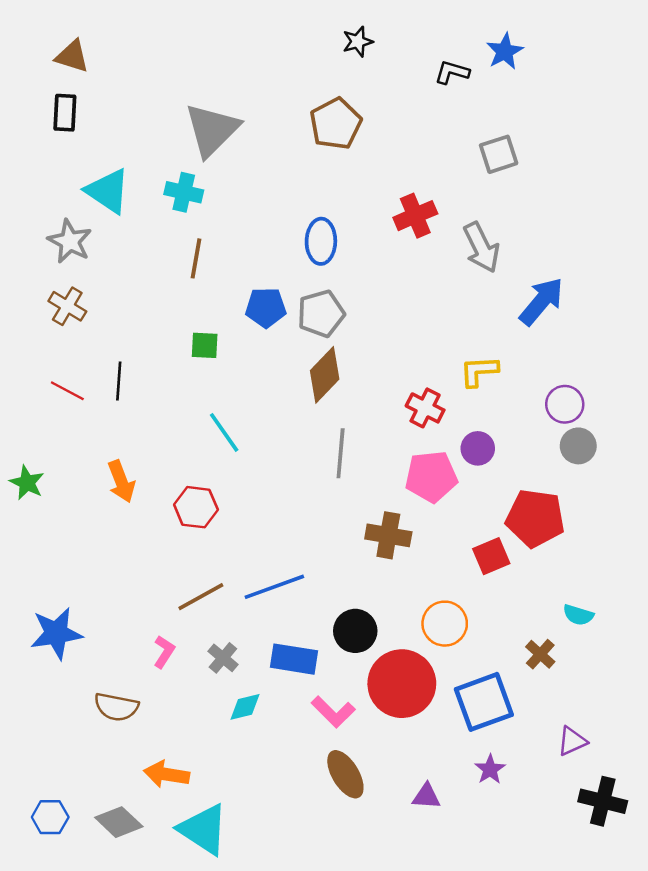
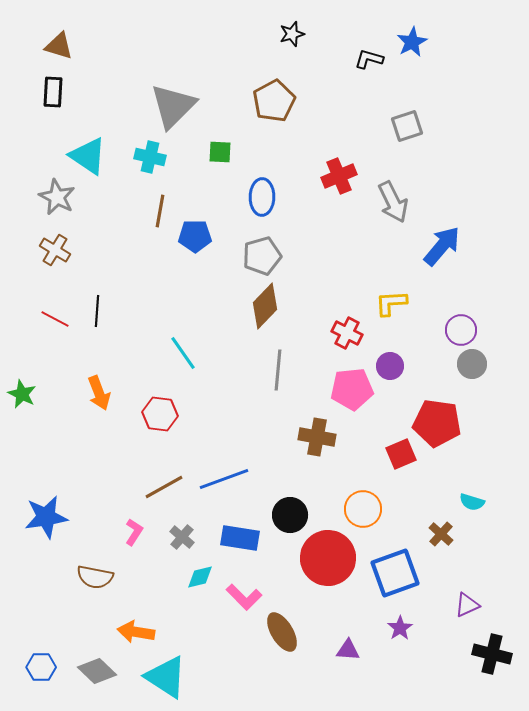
blue pentagon: (266, 307) -> (195, 236), moved
green square: (205, 345) -> (220, 152), moved
pink L-shape: (333, 712) -> (244, 597), moved

